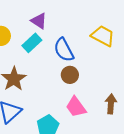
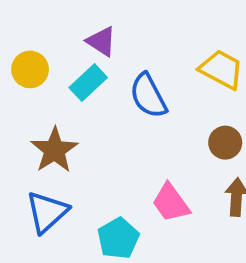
brown circle: (70, 75) -> (225, 143), moved

